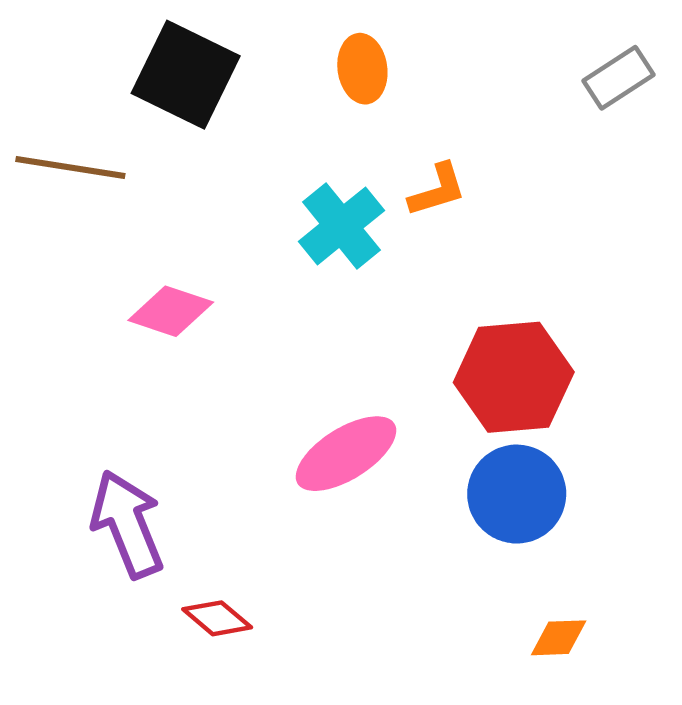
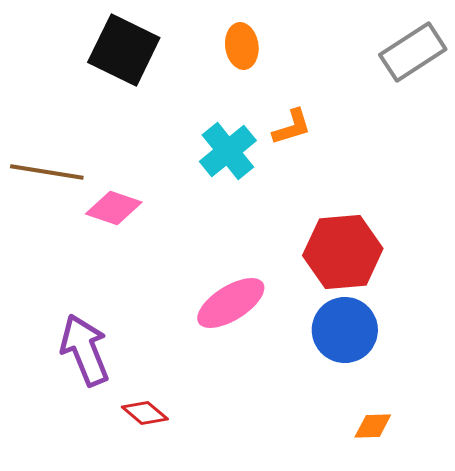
gray rectangle: (619, 78) -> (413, 52), size x1.4
brown line: (70, 168) -> (47, 172), moved

